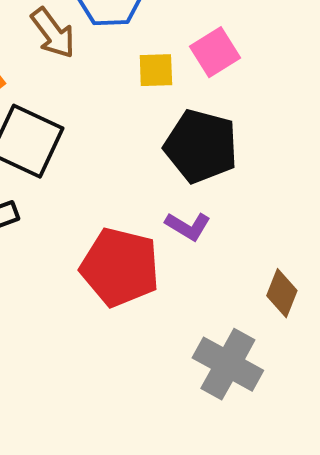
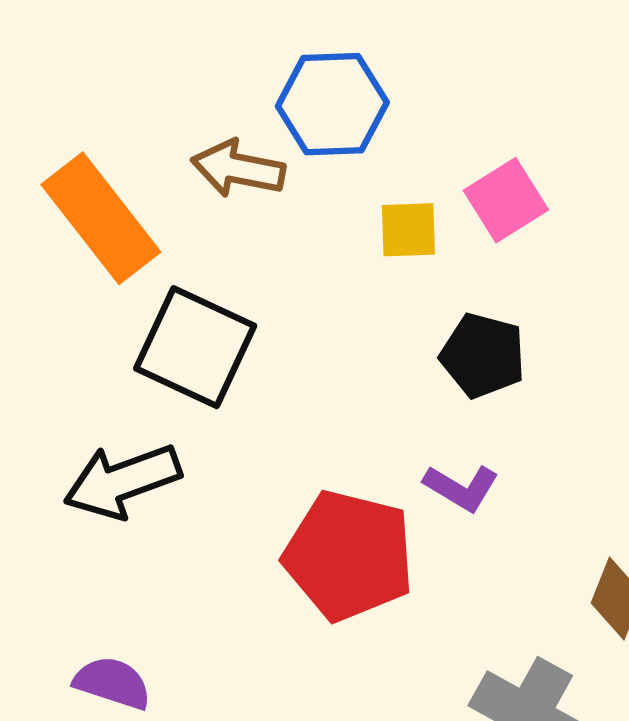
brown arrow: (53, 33) -> (238, 169), turned 138
black pentagon: (201, 146) -> (483, 355), size x0.7

